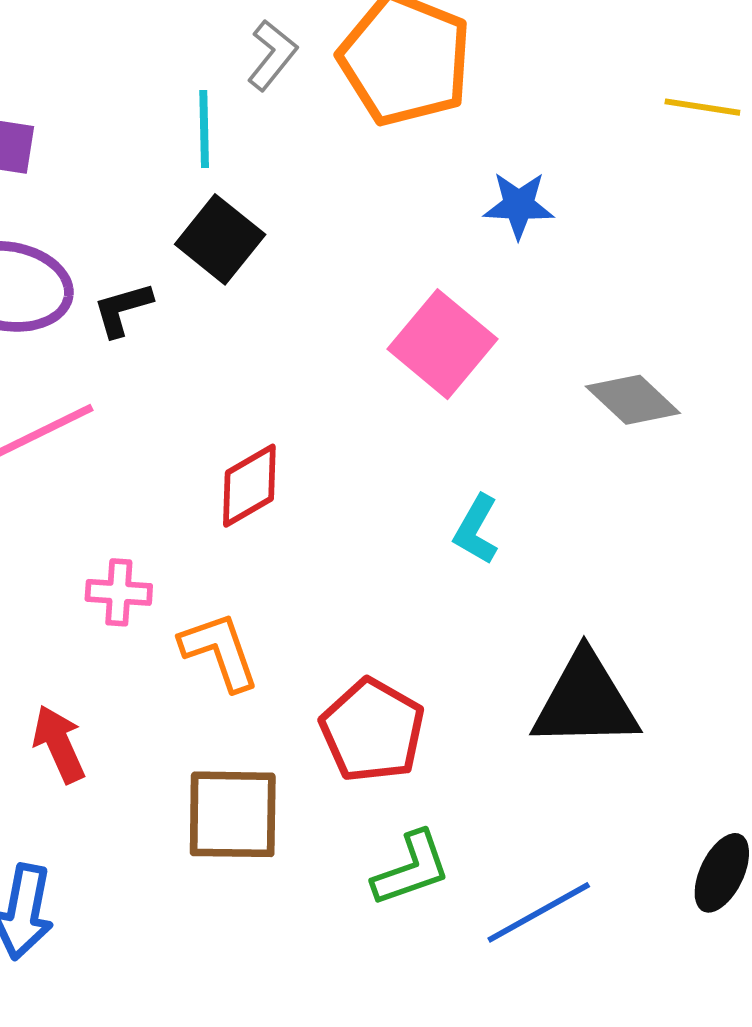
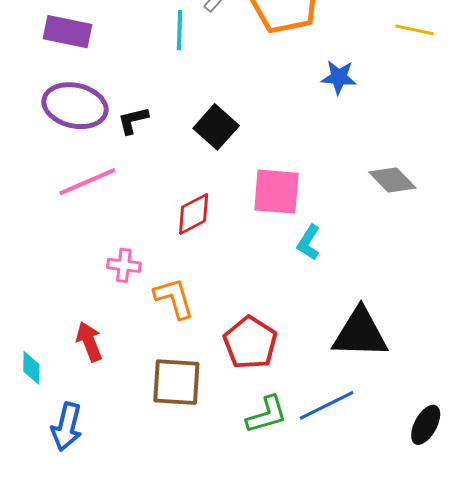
yellow line: (702, 107) -> (415, 30), moved
black square: (220, 239) -> (216, 127), moved
pink square: (442, 344) -> (276, 192), moved, turned -38
blue line: (539, 912) -> (327, 405), moved

